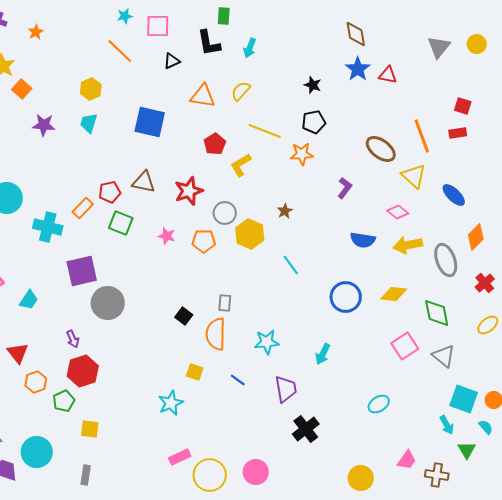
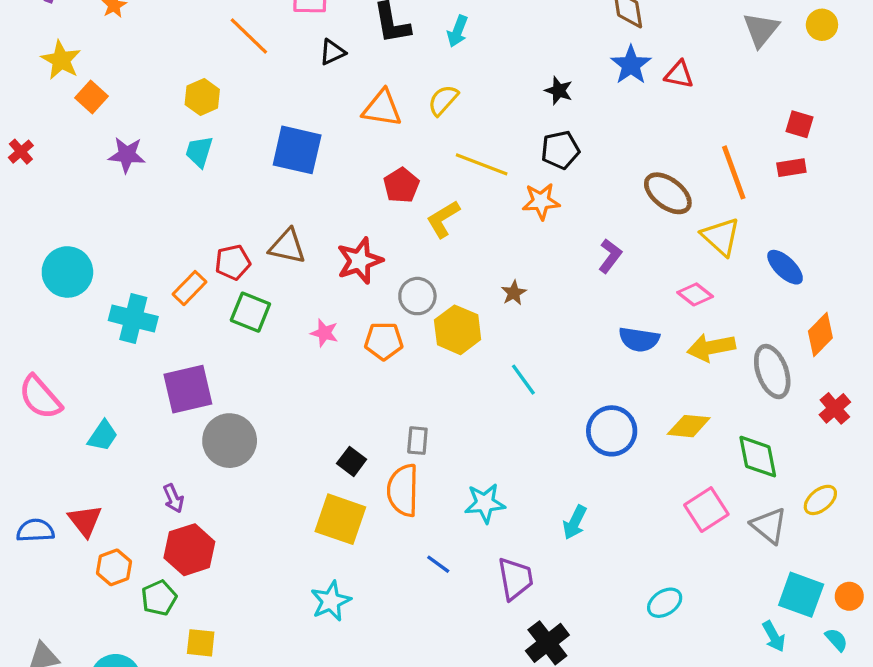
yellow ellipse: (488, 325) -> (820, 500), moved
yellow square: (195, 372) -> (340, 519), moved, size x1.8

